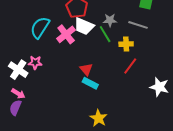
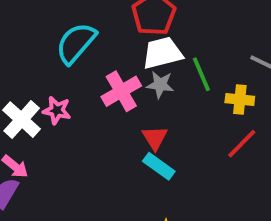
gray star: (110, 20) -> (160, 85), moved
white trapezoid: (84, 26) -> (162, 53), turned 135
pink cross: (66, 34) -> (121, 91), moved

